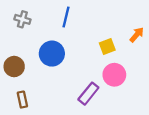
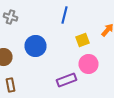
blue line: (66, 17) -> (64, 15), moved
purple rectangle: (88, 94) -> (66, 80), turned 30

